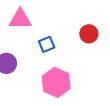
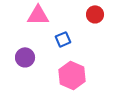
red circle: (89, 34) -> (95, 14), moved

